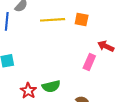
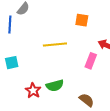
yellow line: (53, 20) -> (55, 44), moved

